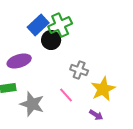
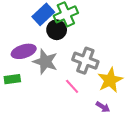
gray cross: (79, 70) -> (85, 61), size x1.4
gray star: (32, 104) -> (45, 62), moved

